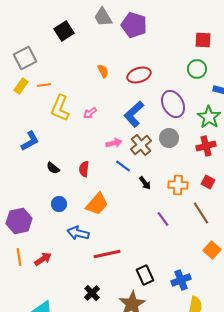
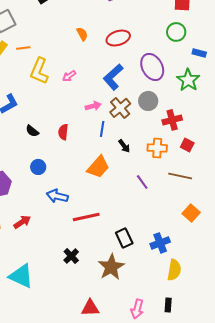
red cross: (206, 146) -> (172, 120), moved
blue line: (123, 166) -> (102, 129), turned 63
orange trapezoid: (97, 204) -> (98, 167), moved
brown line: (201, 213) -> (180, 176), turned -45

